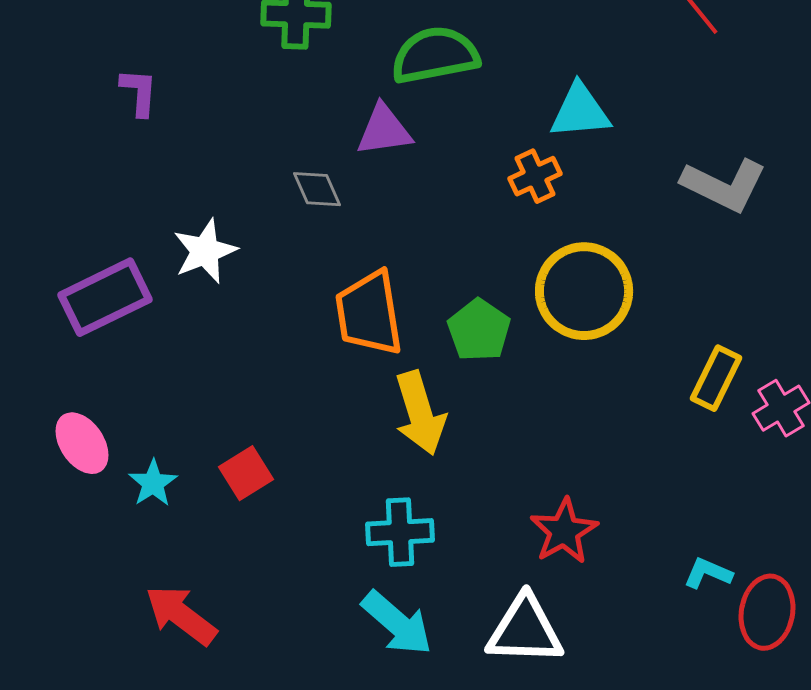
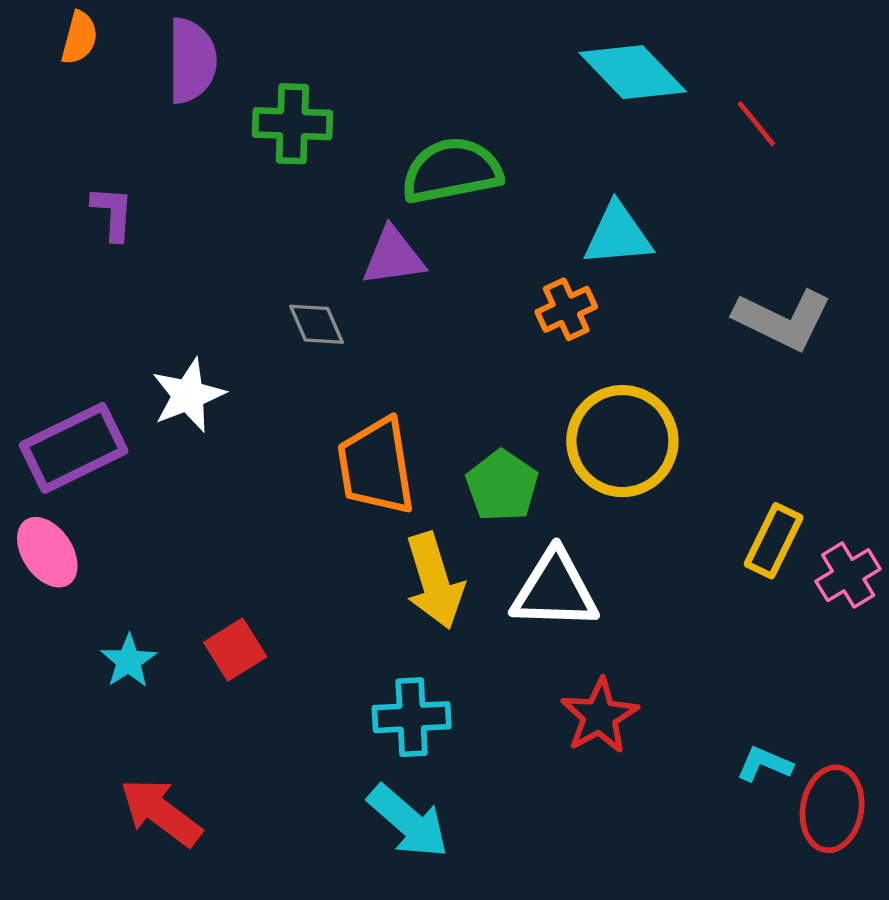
pink ellipse: (82, 443) -> (47, 552), moved
white triangle: (525, 630) -> (555, 590), moved

